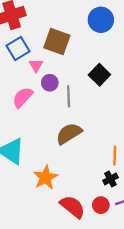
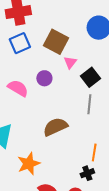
pink triangle: (36, 65) -> (70, 62), moved
gray line: (69, 96) -> (89, 104), moved
pink semicircle: (23, 97) -> (18, 88), turned 70

